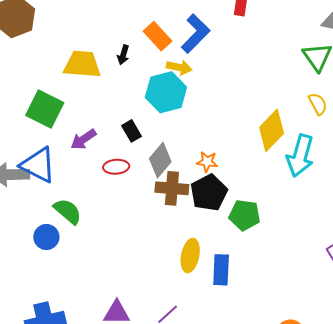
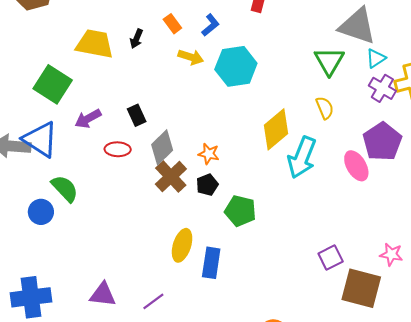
blue L-shape: (196, 34) -> (211, 25), size x0.6
orange rectangle: (158, 36) -> (172, 24), size x0.7
cyan hexagon: (166, 92) -> (236, 66), moved
brown cross: (172, 188) -> (171, 177), turned 36
black pentagon: (209, 193) -> (207, 185), size x0.6

